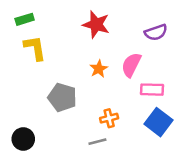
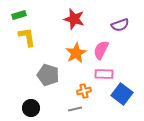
orange star: (99, 69) -> (76, 53), size x1.5
pink rectangle: (152, 90) -> (104, 74), moved
black circle: (23, 139) -> (31, 108), moved

